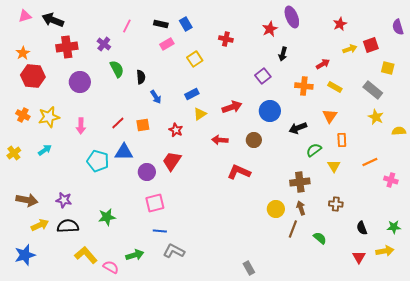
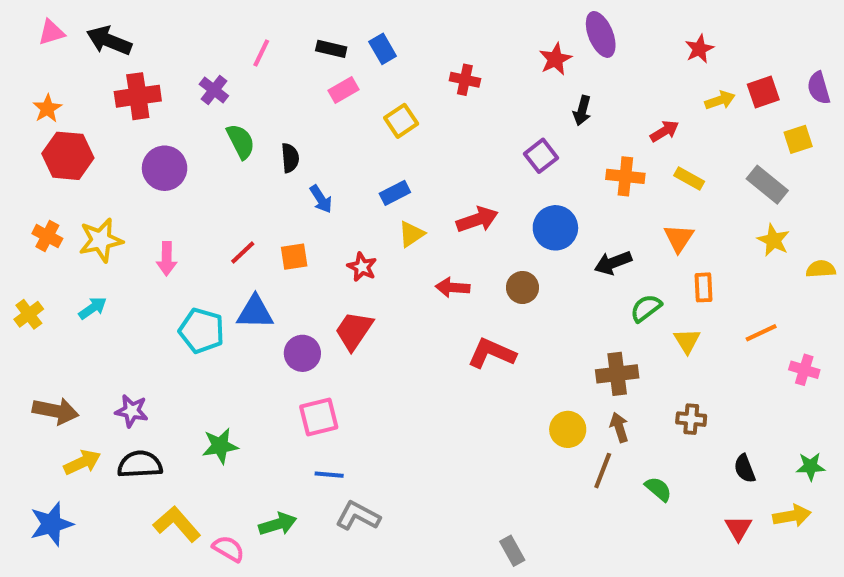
purple semicircle: (398, 27) -> (819, 88), moved
yellow square: (388, 68) -> (798, 139), turned -32

